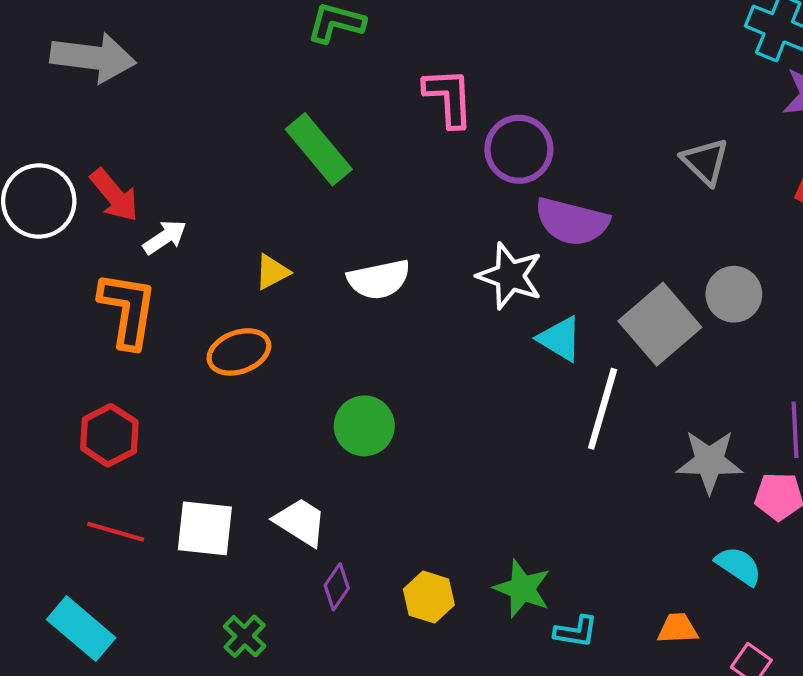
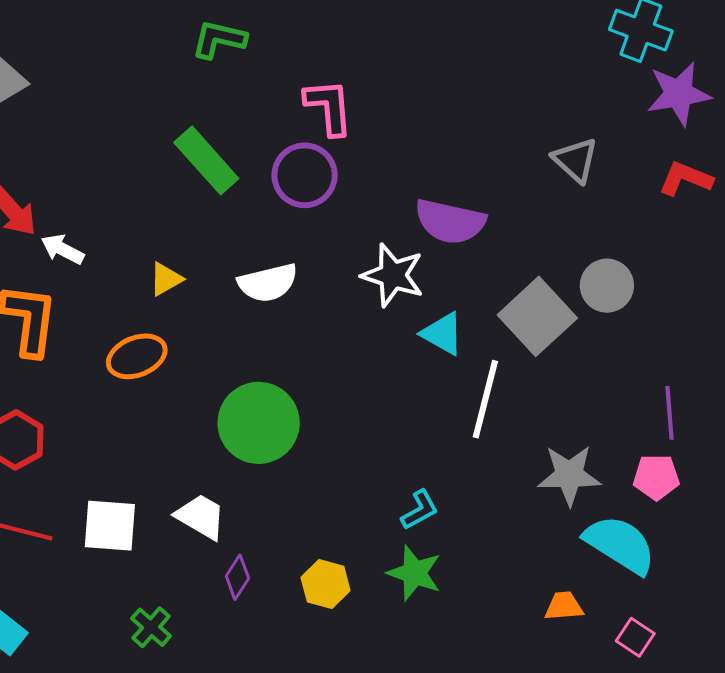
purple circle: (519, 149) -> (305, 175), moved
white arrow: (165, 237) -> (62, 249), turned -117
green circle: (364, 426) -> (259, 423), size x1.4
gray star: (709, 461) -> (569, 475), moved
cyan semicircle: (739, 566) -> (620, 544), size x1.6
cyan L-shape: (576, 632) -> (420, 510), moved, turned -36

